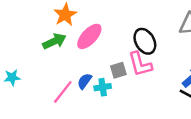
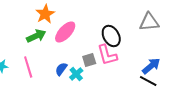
cyan cross: (103, 87) -> (76, 74), turned -32
pink line: (63, 92) -> (28, 67), moved, turned -55

